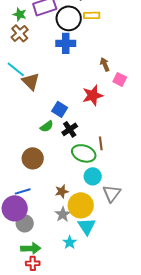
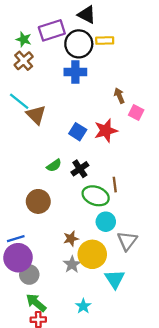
blue square: (60, 109) -> (78, 132), moved
blue line: (23, 191) -> (16, 239), moved
cyan triangle: (87, 226) -> (115, 279), moved
cyan star: (70, 242) -> (83, 306), moved
green arrow: (31, 248) -> (36, 303), turned -138

